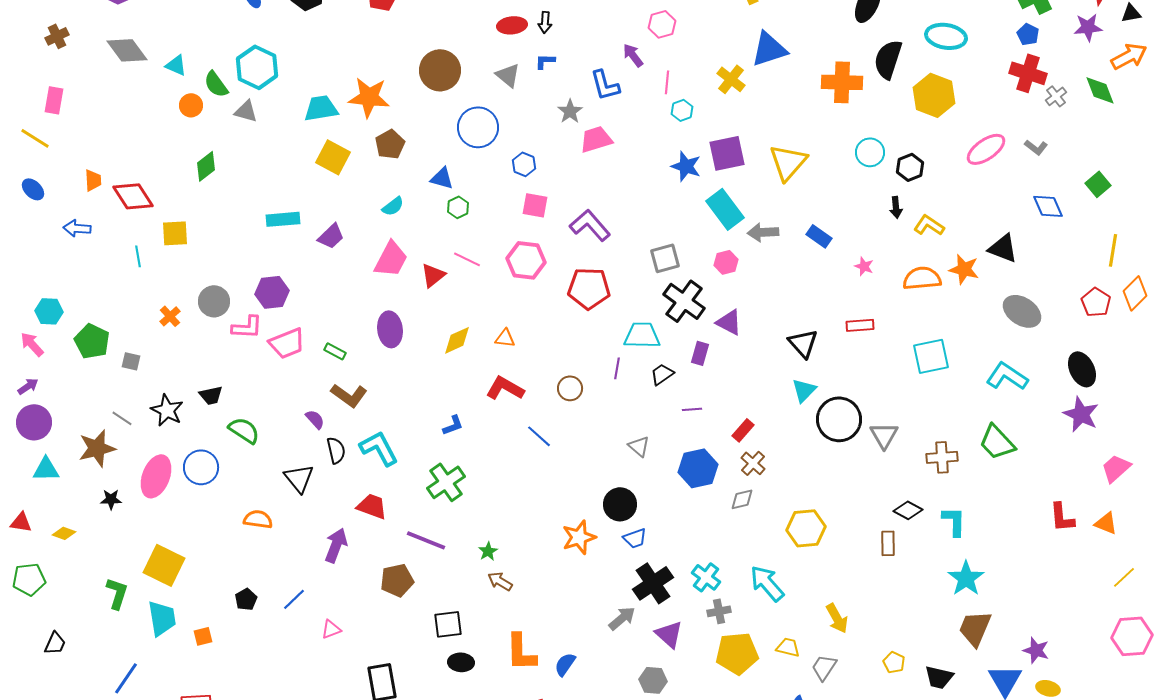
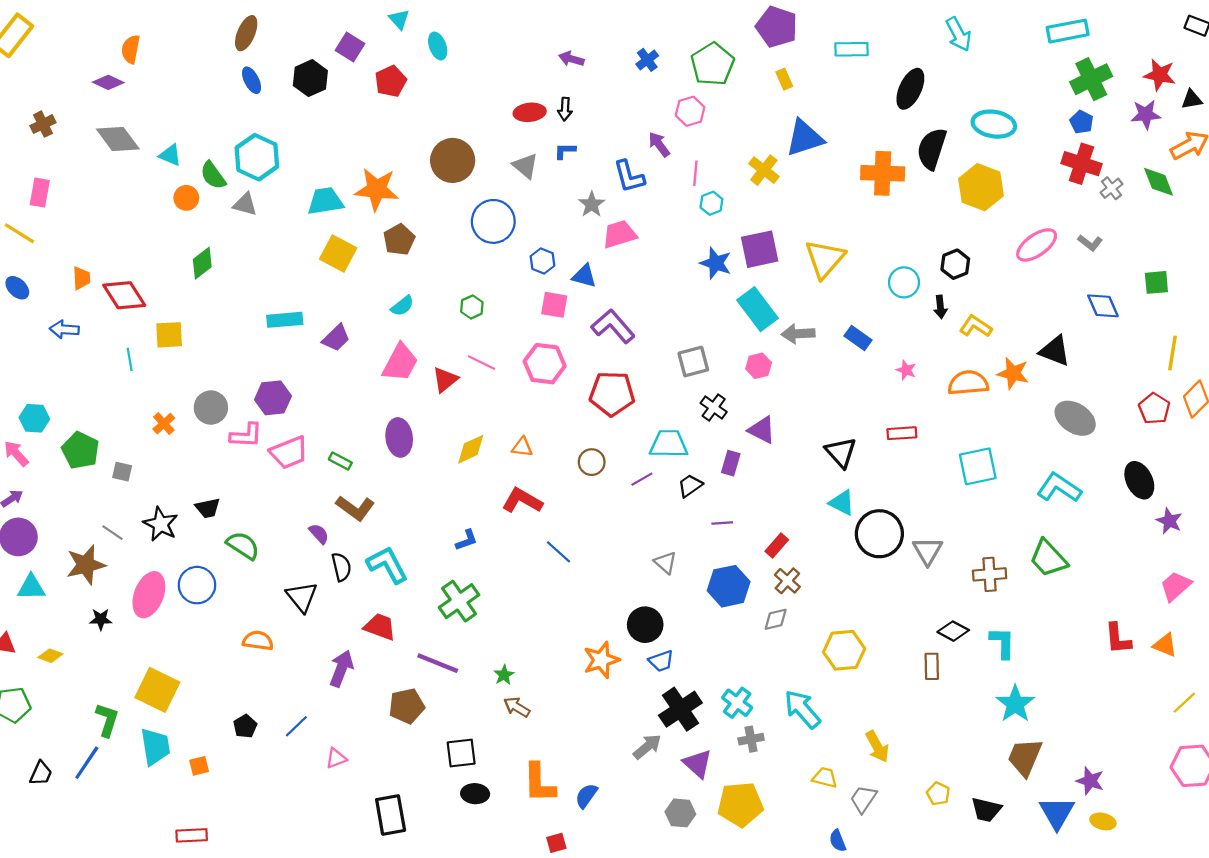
cyan circle: (870, 152) -> (904, 282), moved
blue triangle: (442, 178) -> (584, 276), moved
green square: (1098, 184) -> (1156, 282), turned 35
black cross: (684, 301) -> (714, 408), size x0.6
purple line: (617, 368) -> (642, 479), turned 50
brown circle: (570, 388) -> (592, 462), moved
cyan triangle: (804, 390) -> (842, 503), turned -48
purple star: (1081, 414) -> (1169, 521), moved, size x0.7
yellow pentagon: (737, 653) -> (740, 804), moved
blue line: (126, 678) -> (87, 763), moved

